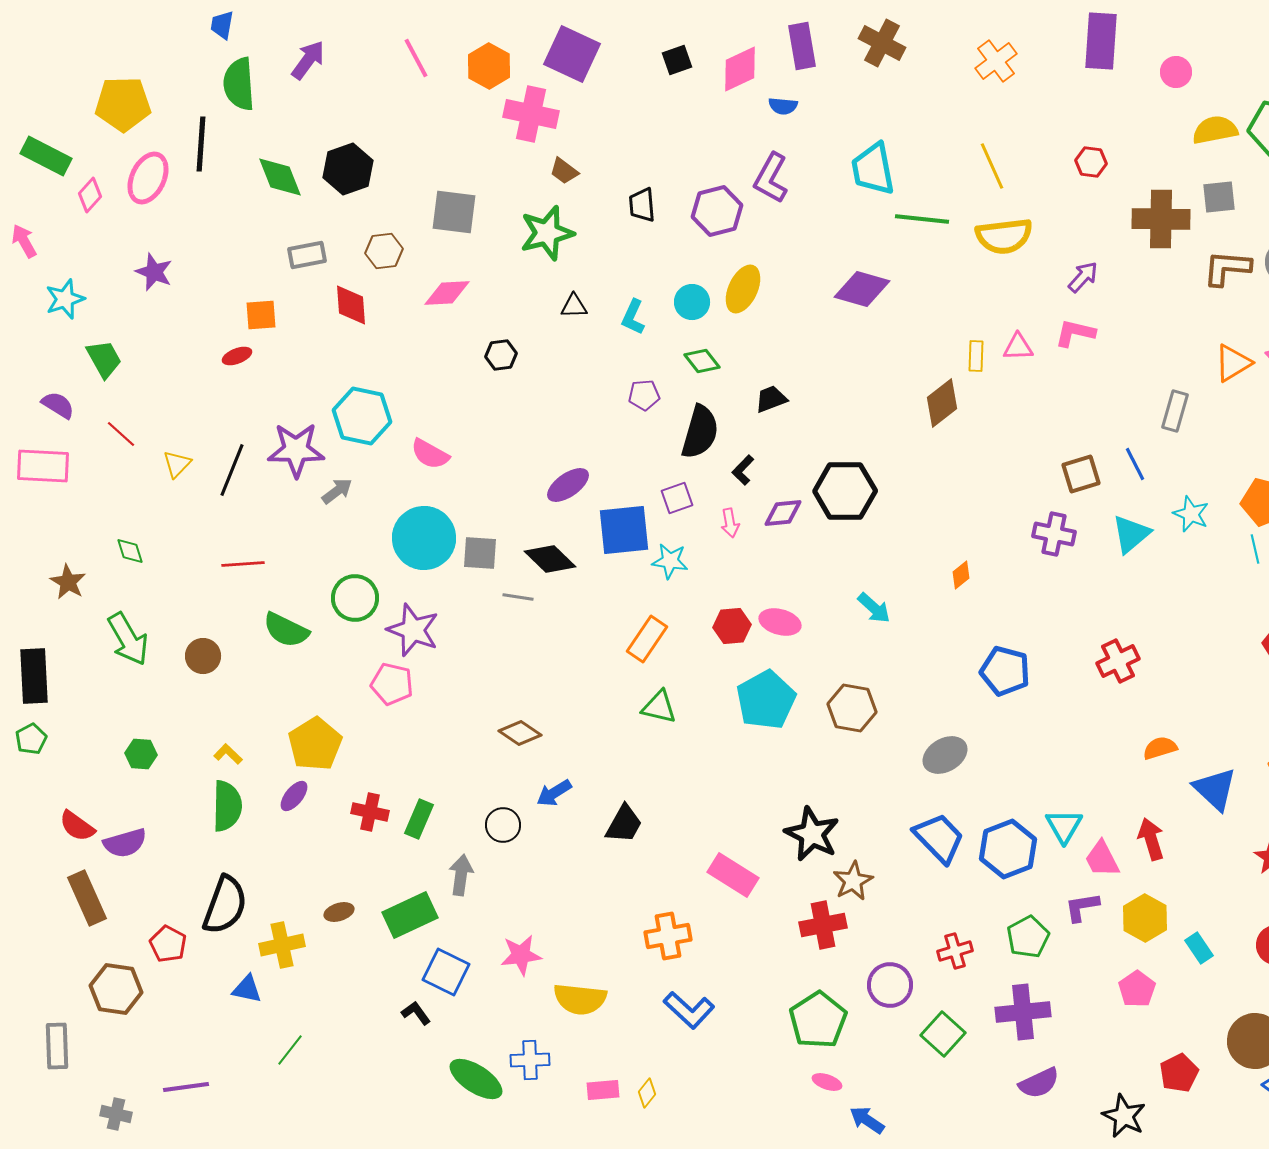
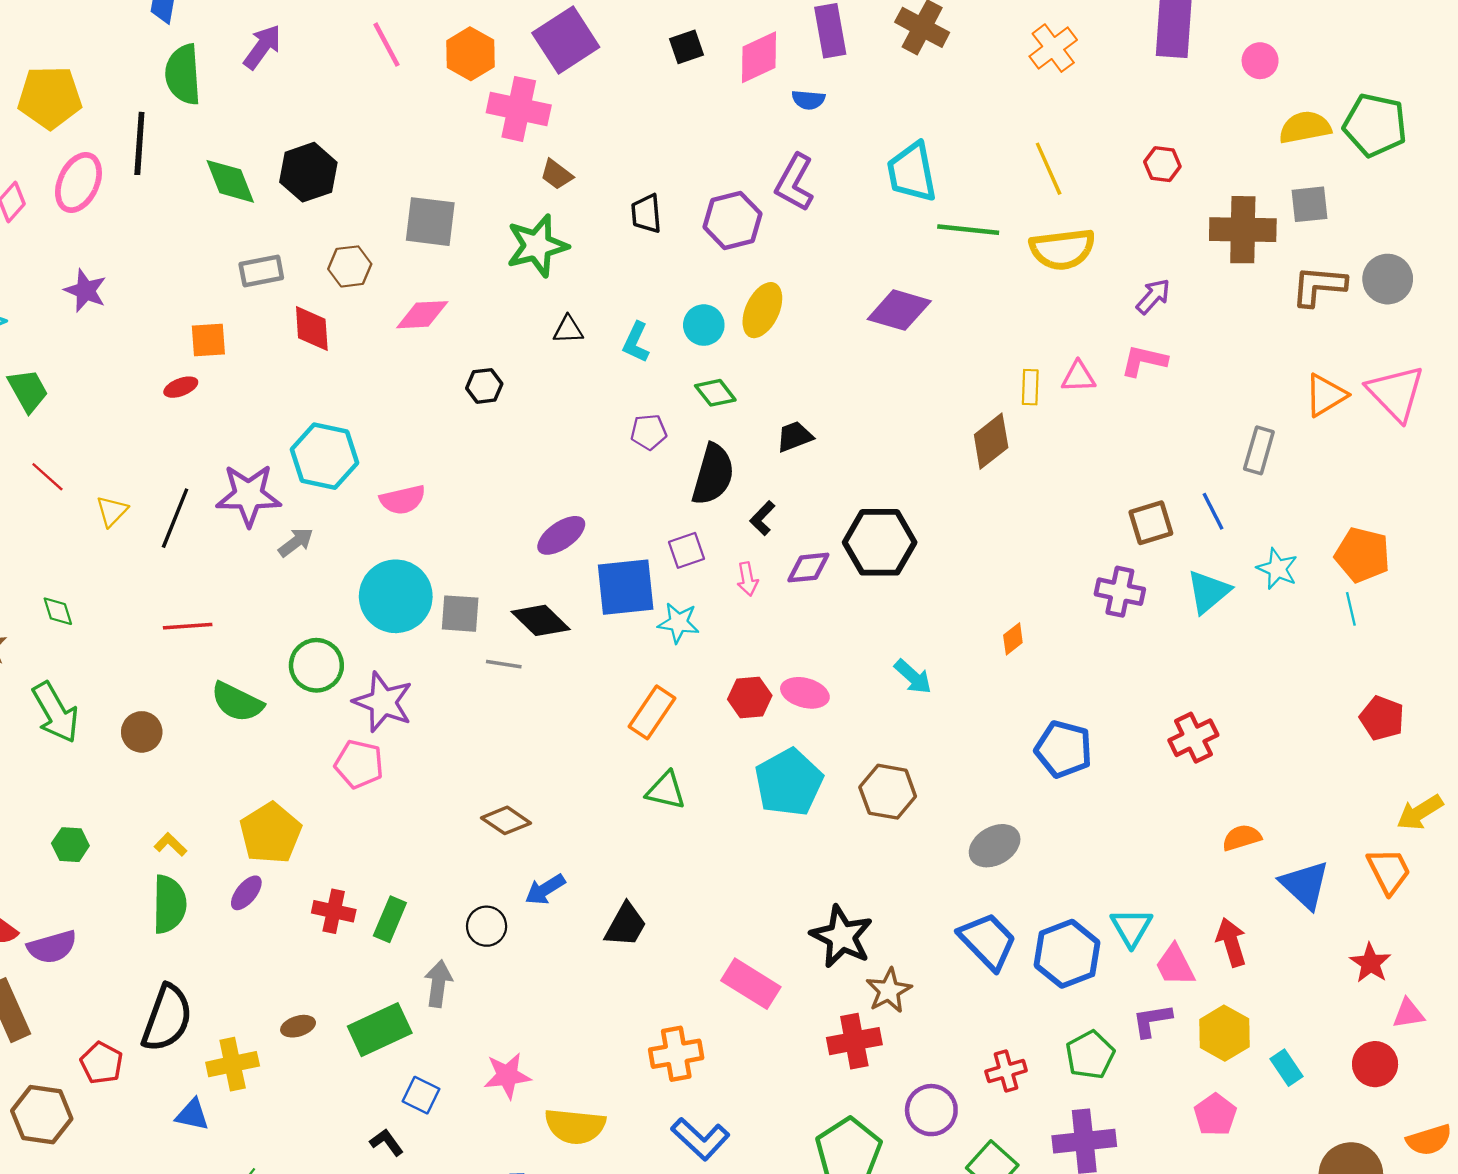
purple square: (572, 54) -> (566, 40), turned 32
pink semicircle: (430, 454) -> (403, 500), turned -42
blue square: (446, 972) -> (421, 1095), size x0.7

